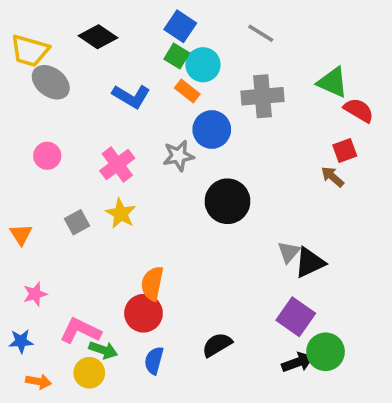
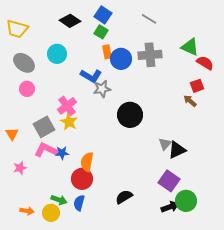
black diamond: (98, 37) -> (70, 21), moved
cyan circle: (203, 65) -> (57, 54), moved
gray ellipse: (51, 82) -> (24, 63), moved
orange rectangle: (187, 91) -> (107, 52), turned 40
blue L-shape: (131, 96) -> (91, 76), moved
blue circle: (212, 130) -> (121, 59), moved
pink cross: (117, 165) -> (67, 106), moved
gray square: (77, 222) -> (44, 127), size x1.5
pink L-shape: (80, 331) -> (46, 150), moved
blue star: (21, 341) -> (62, 153), moved
blue semicircle: (154, 361) -> (79, 203), moved
orange arrow: (38, 382) -> (27, 211), moved

